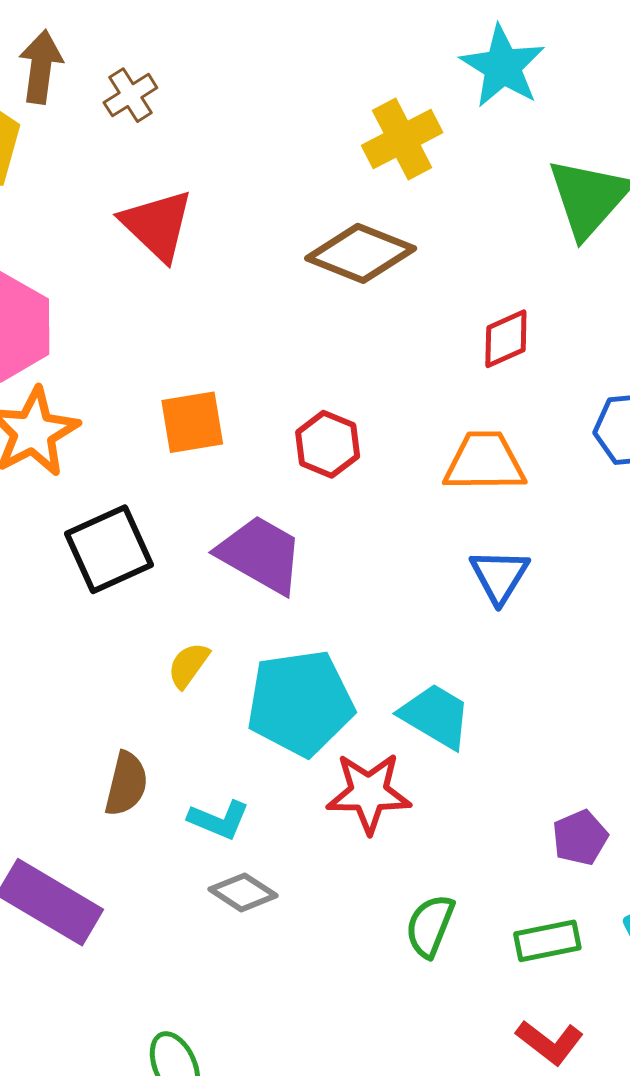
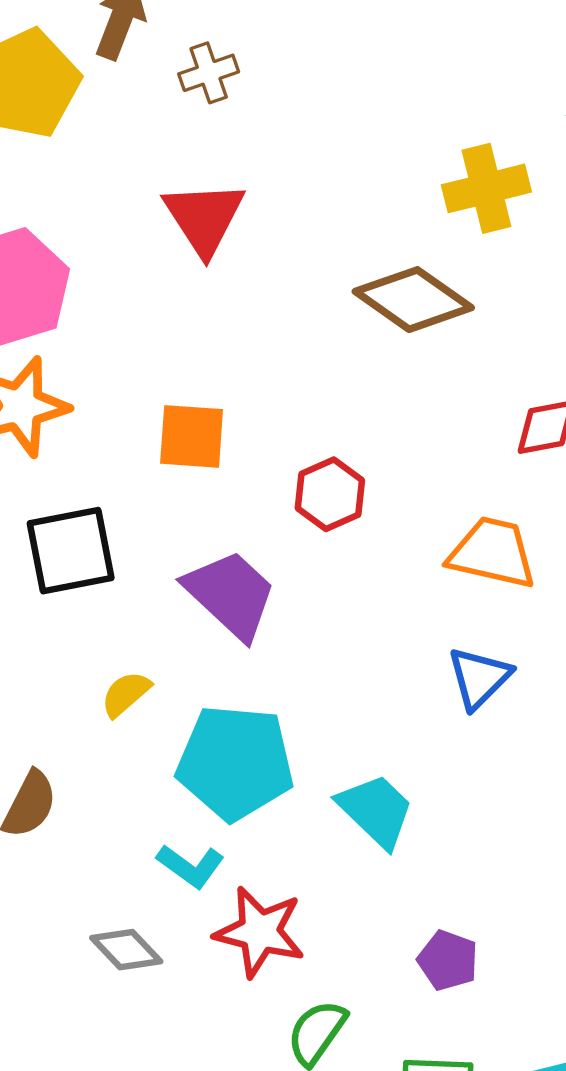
red star: (369, 793) -> (260, 932), moved
cyan L-shape: (219, 820) -> (191, 866), moved
purple pentagon: (580, 838) -> (448, 960), moved, turned 30

